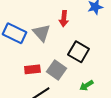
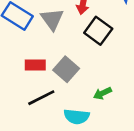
black square: (79, 52) -> (98, 31), moved

